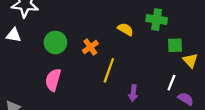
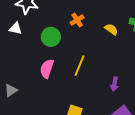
orange cross: (90, 47) -> (77, 20), moved
yellow line: (109, 70) -> (79, 66), moved

